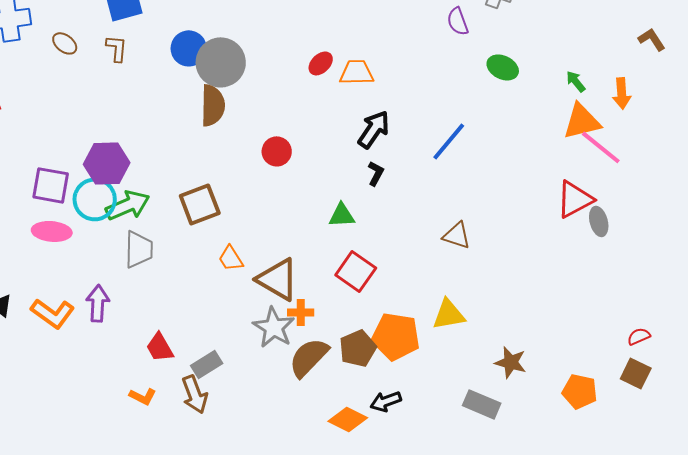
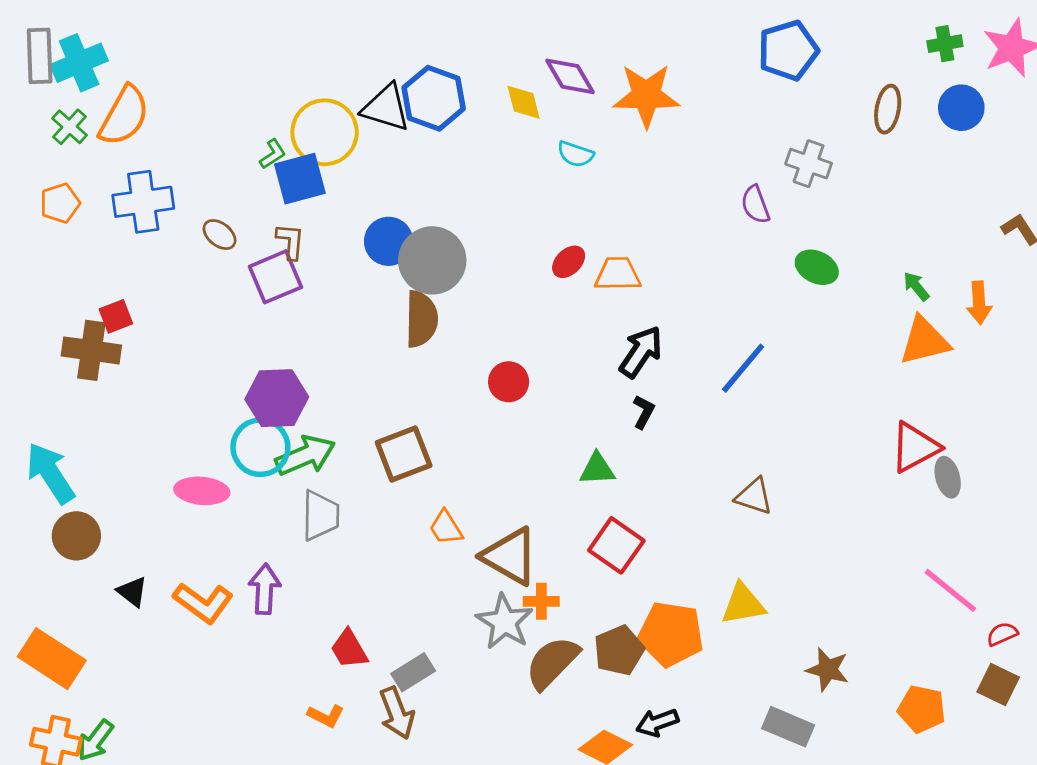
pink line: (601, 147) -> (950, 590), moved
purple square: (51, 185) -> (275, 277), moved, turned -33

